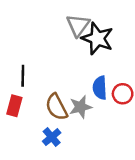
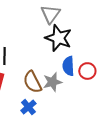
black star: (97, 38) -> (58, 38), moved

